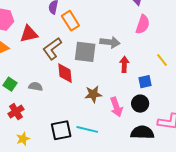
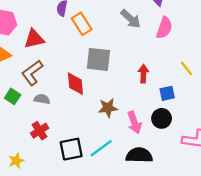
gray arrow: (110, 42) -> (131, 19), moved, turned 36
brown L-shape: (52, 49) -> (32, 73), moved
red cross: (16, 112) -> (40, 131), moved
cyan line: (87, 129) -> (101, 148), turned -50
black semicircle: (142, 133) -> (139, 155), moved
yellow star: (23, 139) -> (16, 161), moved

